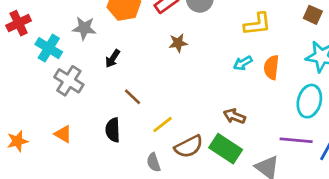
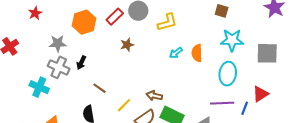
yellow L-shape: (257, 24) -> (167, 22), moved
cyan cross: (49, 48) -> (39, 87), moved
gray cross: (69, 81) -> (59, 67), moved
brown arrow: (234, 116) -> (154, 96), moved

